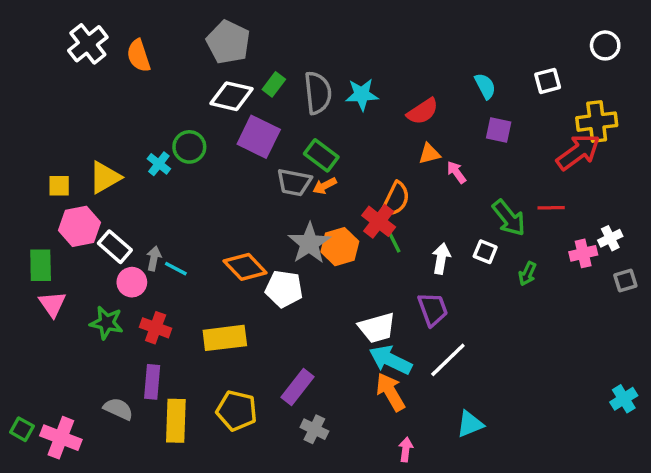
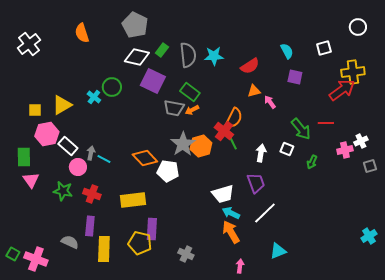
white cross: (88, 44) -> (29, 44), moved
cyan arrow: (390, 360) -> (231, 213), size x0.7
purple rectangle: (298, 387) -> (152, 229), moved, turned -35

